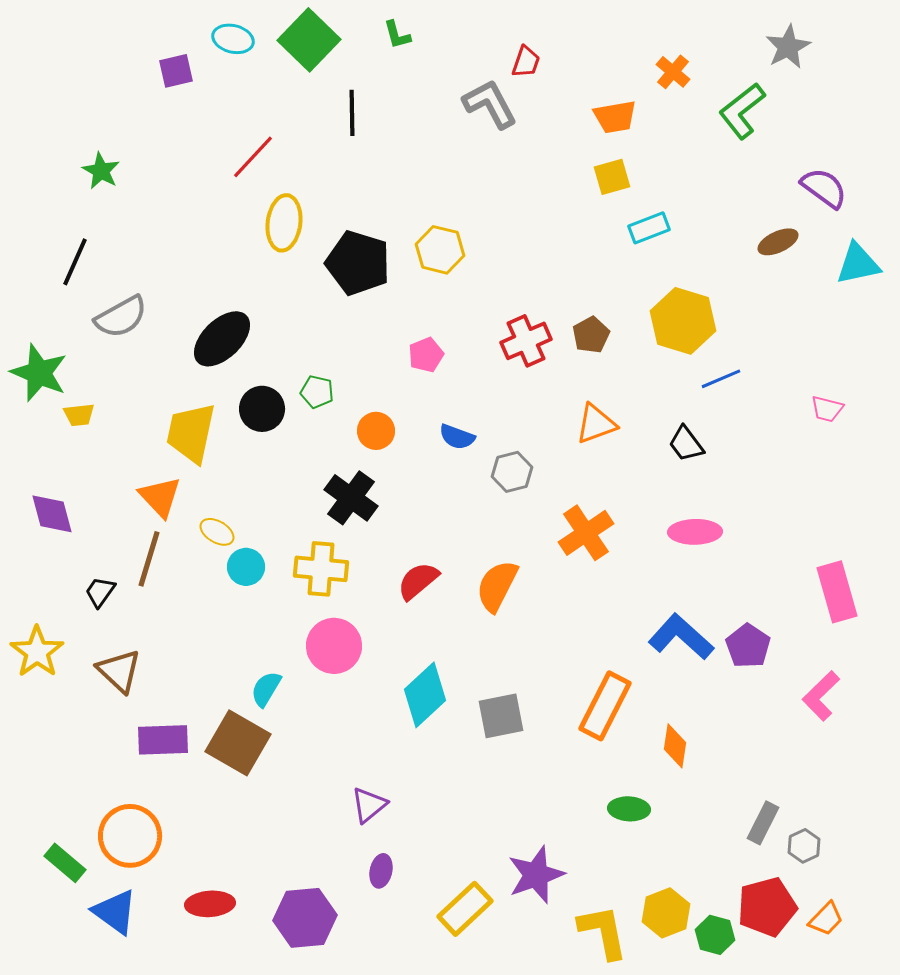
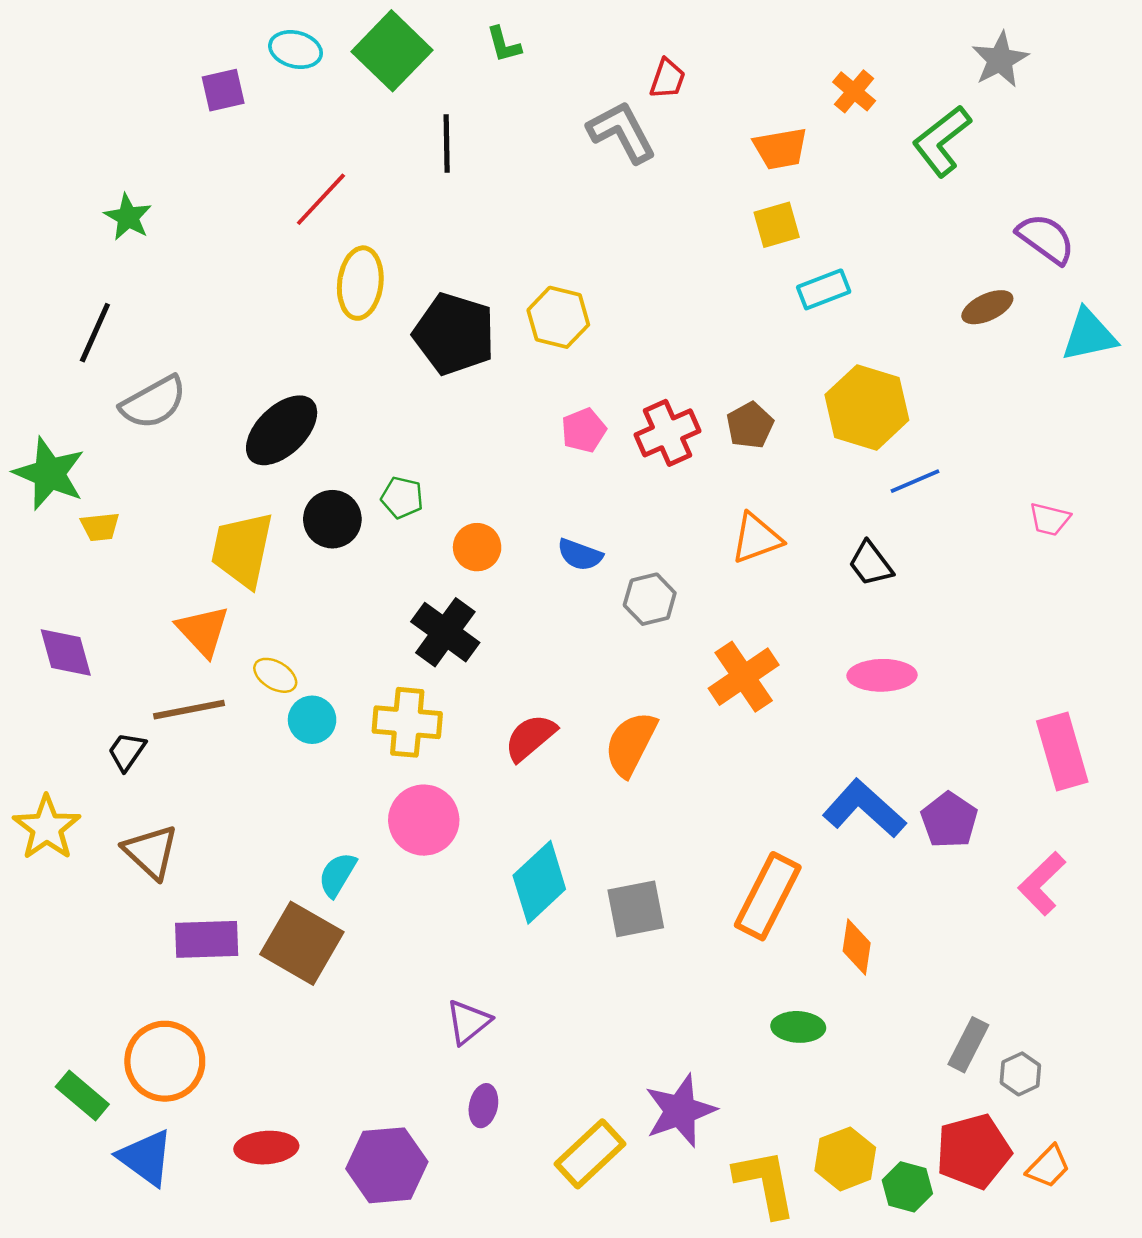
pink pentagon: (426, 355) -> (584, 430), moved
brown line: (149, 559) -> (189, 710), turned 62

